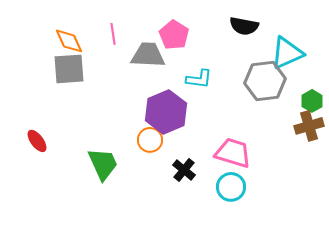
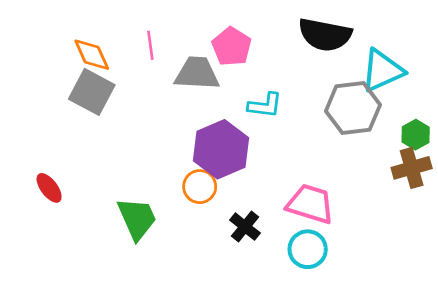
black semicircle: (244, 26) -> (325, 35), size x1.4
gray square: (69, 69) -> (92, 92), turned 32

